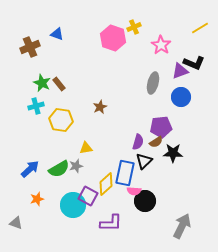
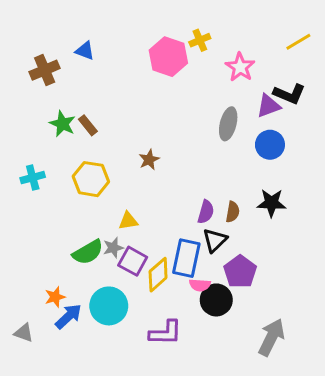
cyan cross: (36, 106) -> (33, 178), moved
purple pentagon: (161, 127) -> (240, 272), moved, turned -30
brown semicircle: (156, 142) -> (233, 212), turned -48
black star: (173, 153) -> (271, 203), moved
blue arrow: (30, 169) -> (68, 316), moved
purple square: (88, 196) -> (133, 261), moved

